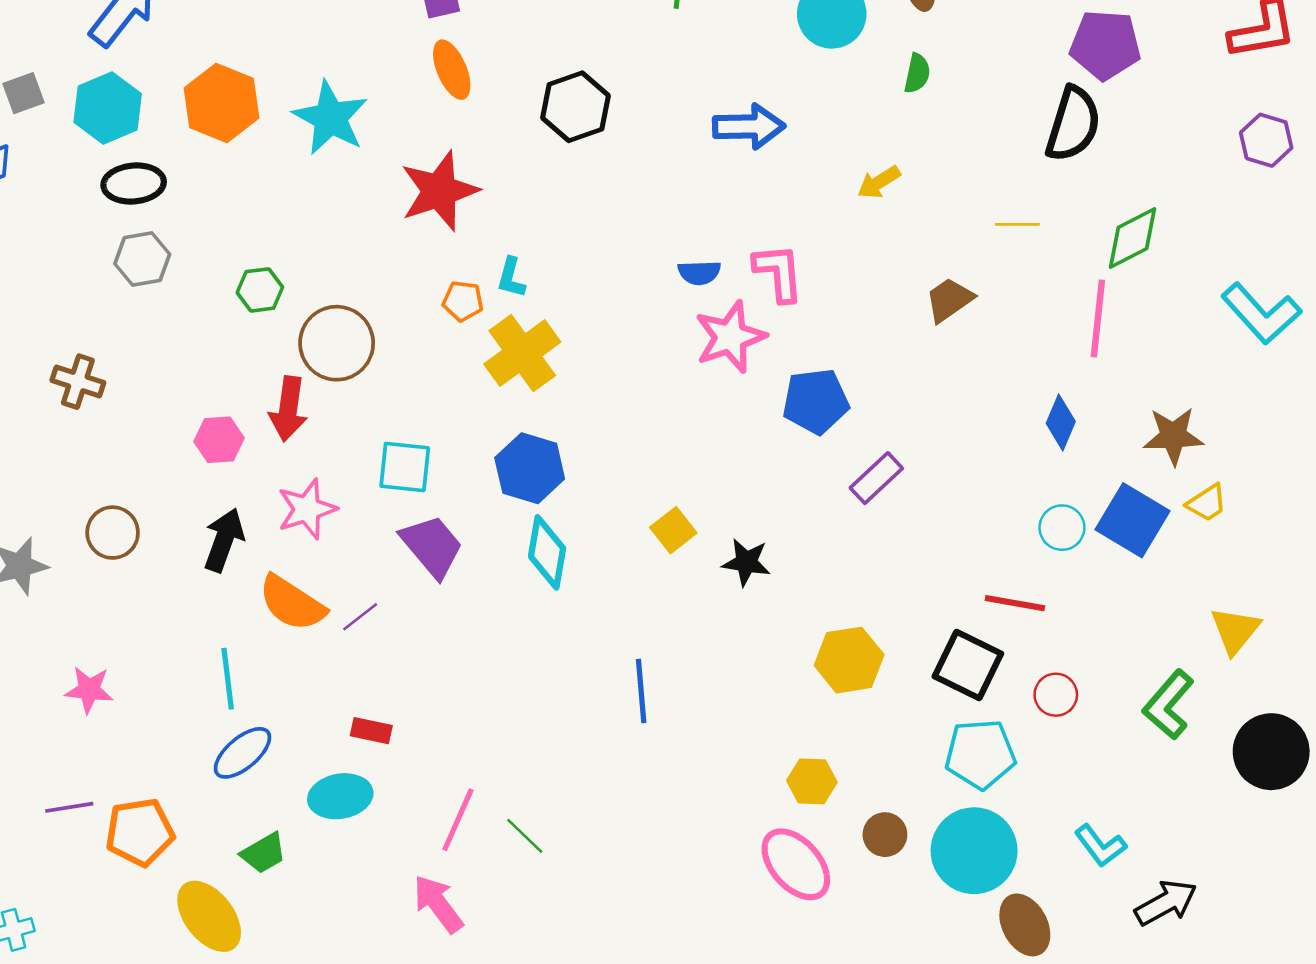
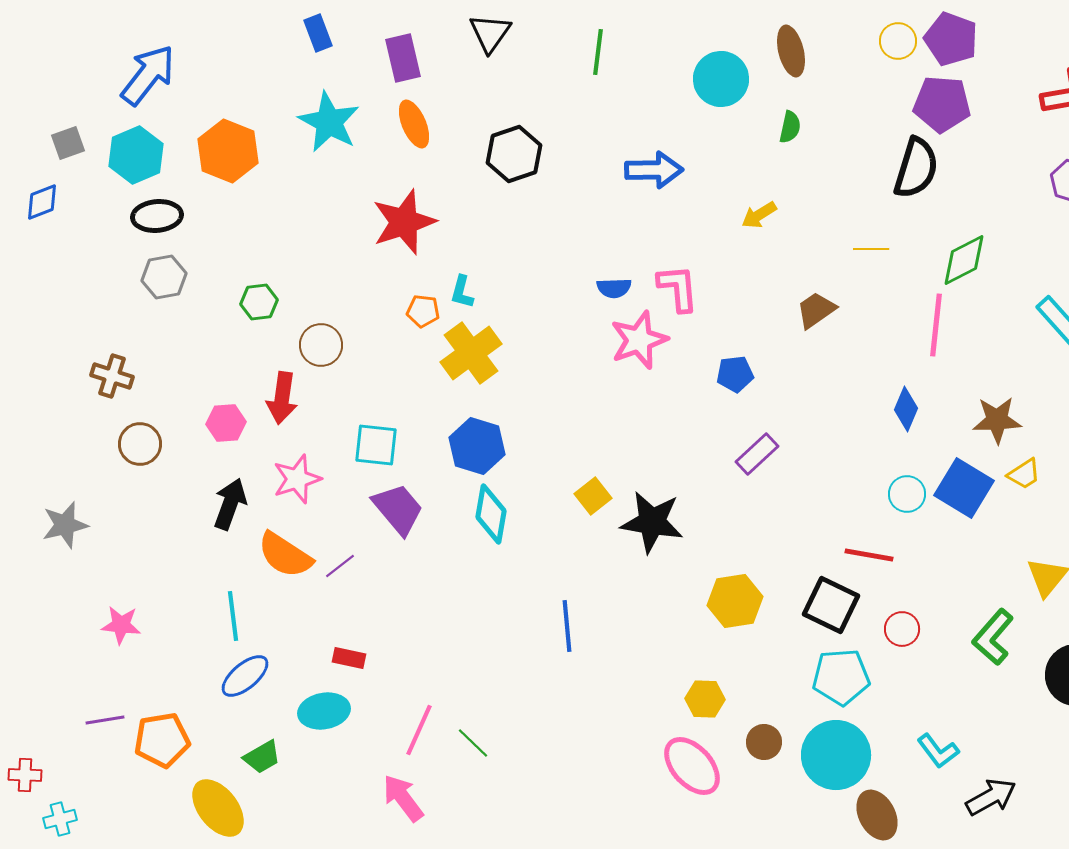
cyan star: (330, 118) -> (329, 122), moved
brown circle: (337, 343) -> (321, 345), size x0.7
blue pentagon: (816, 401) -> (735, 374), moved, size x0.7
brown circle: (113, 533) -> (140, 444), moved
black star: (746, 562) -> (652, 522), size x1.6

